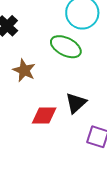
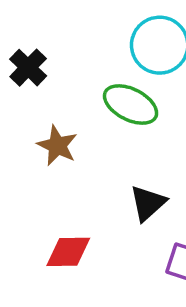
red diamond: (44, 115) -> (68, 252), moved

